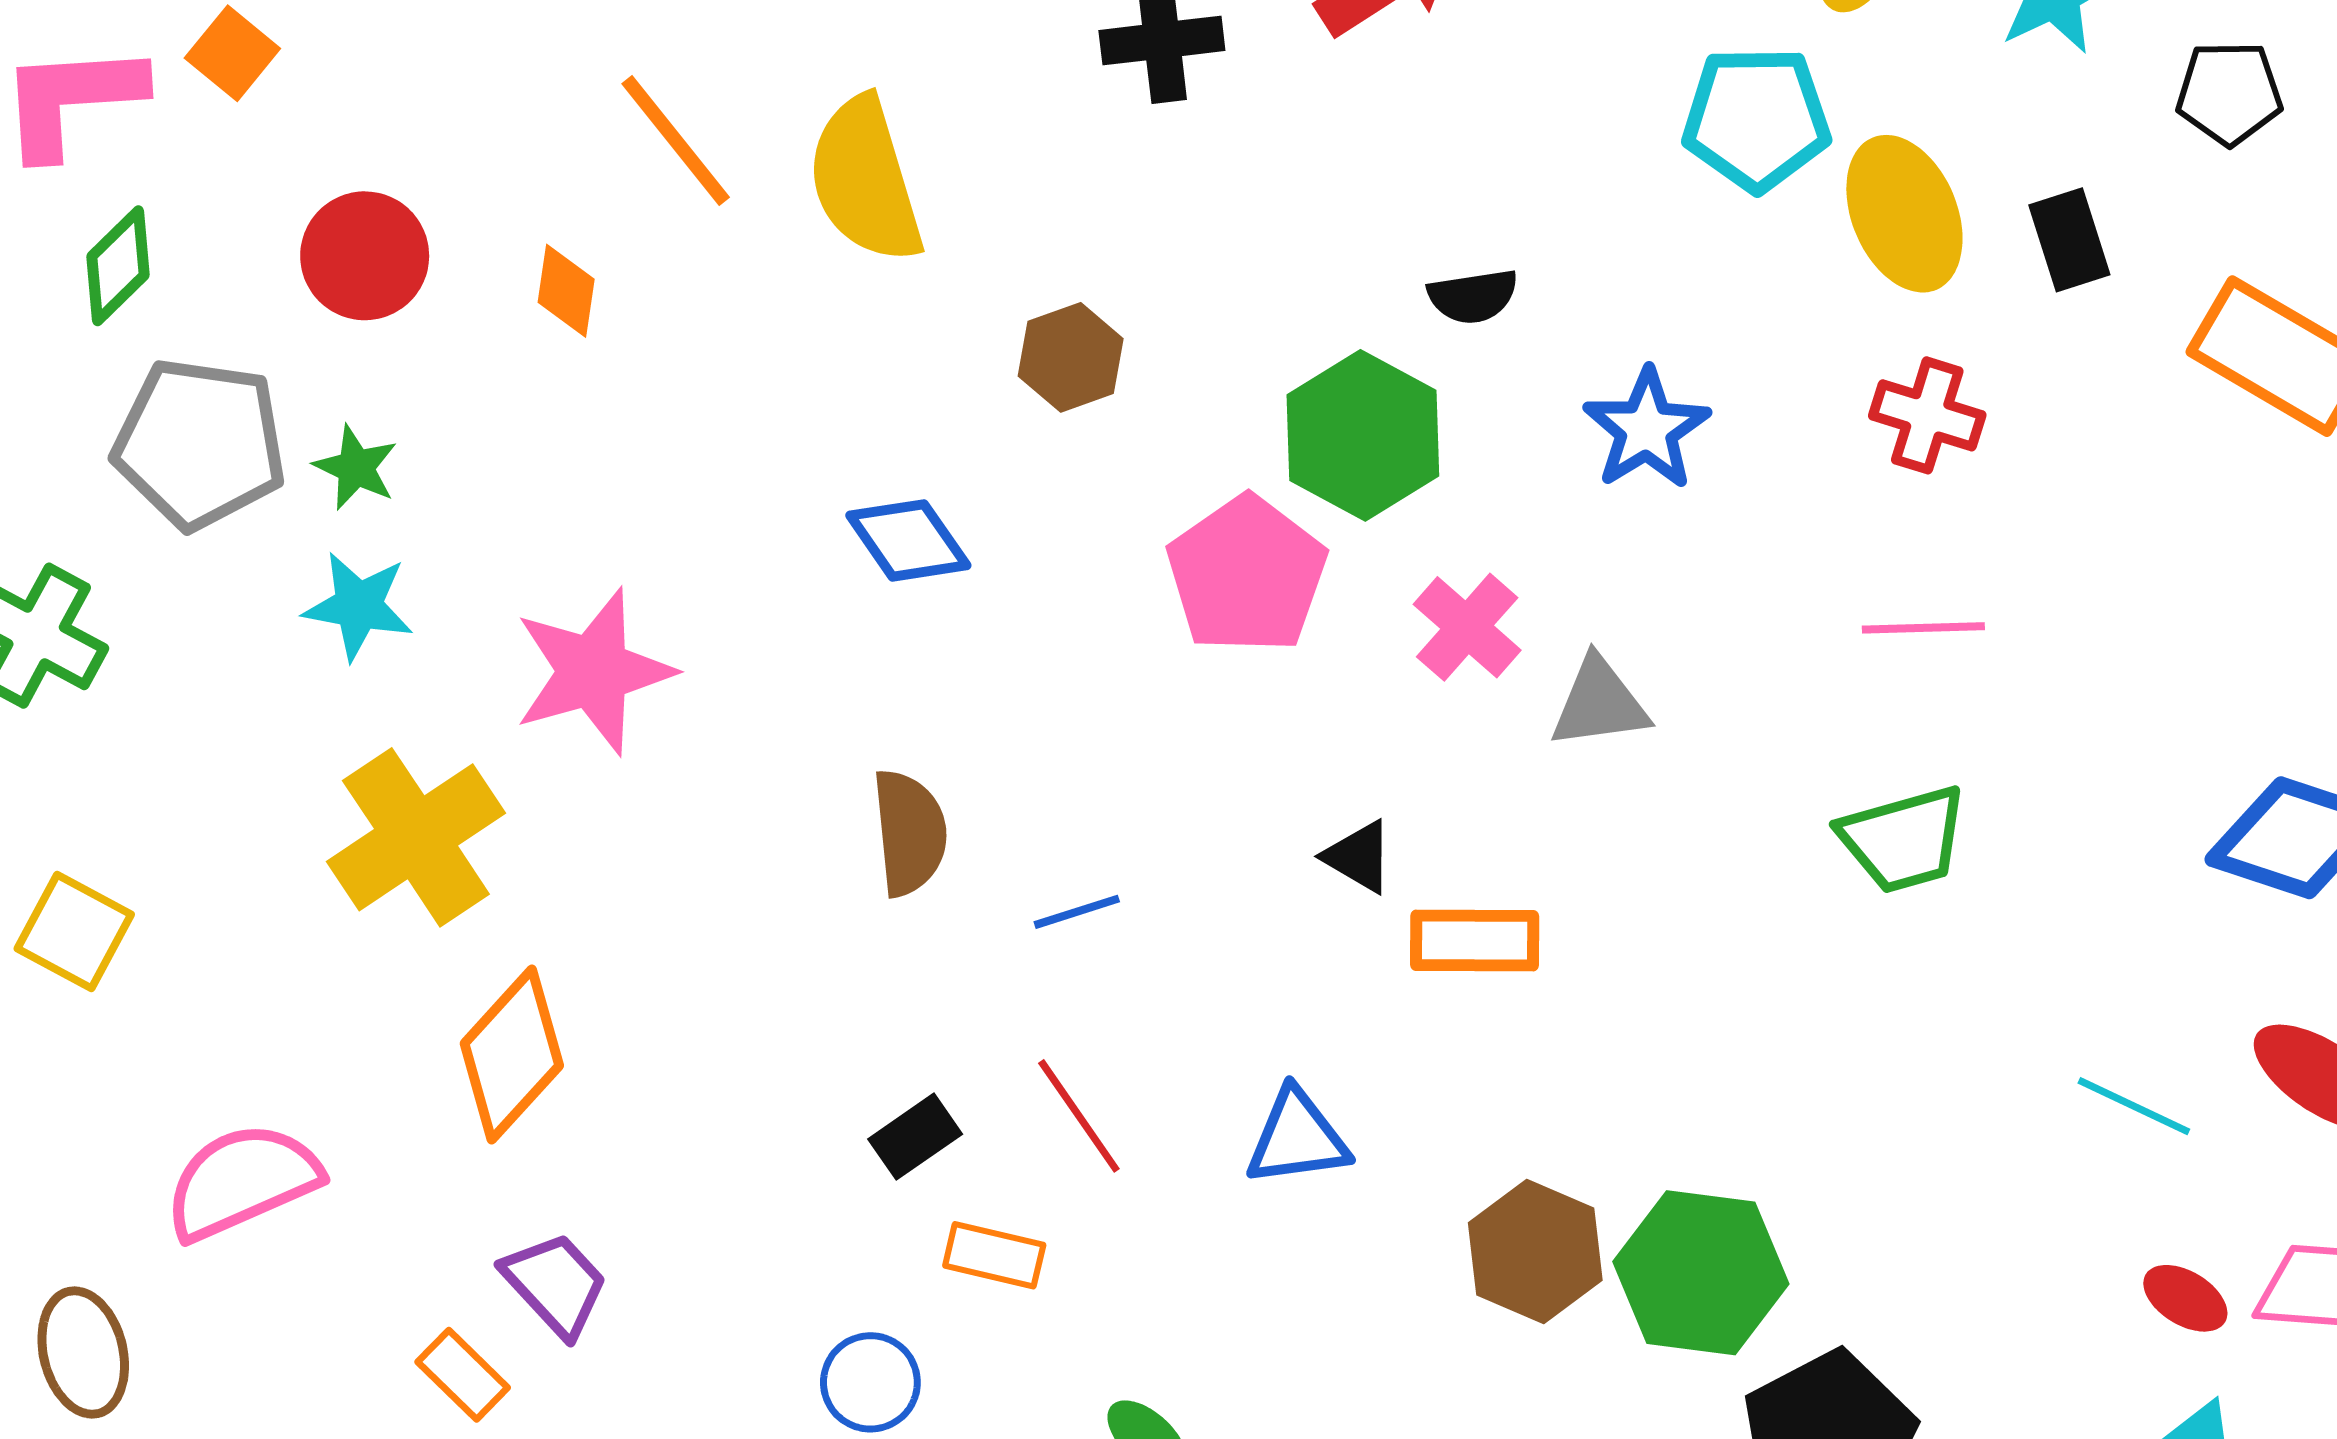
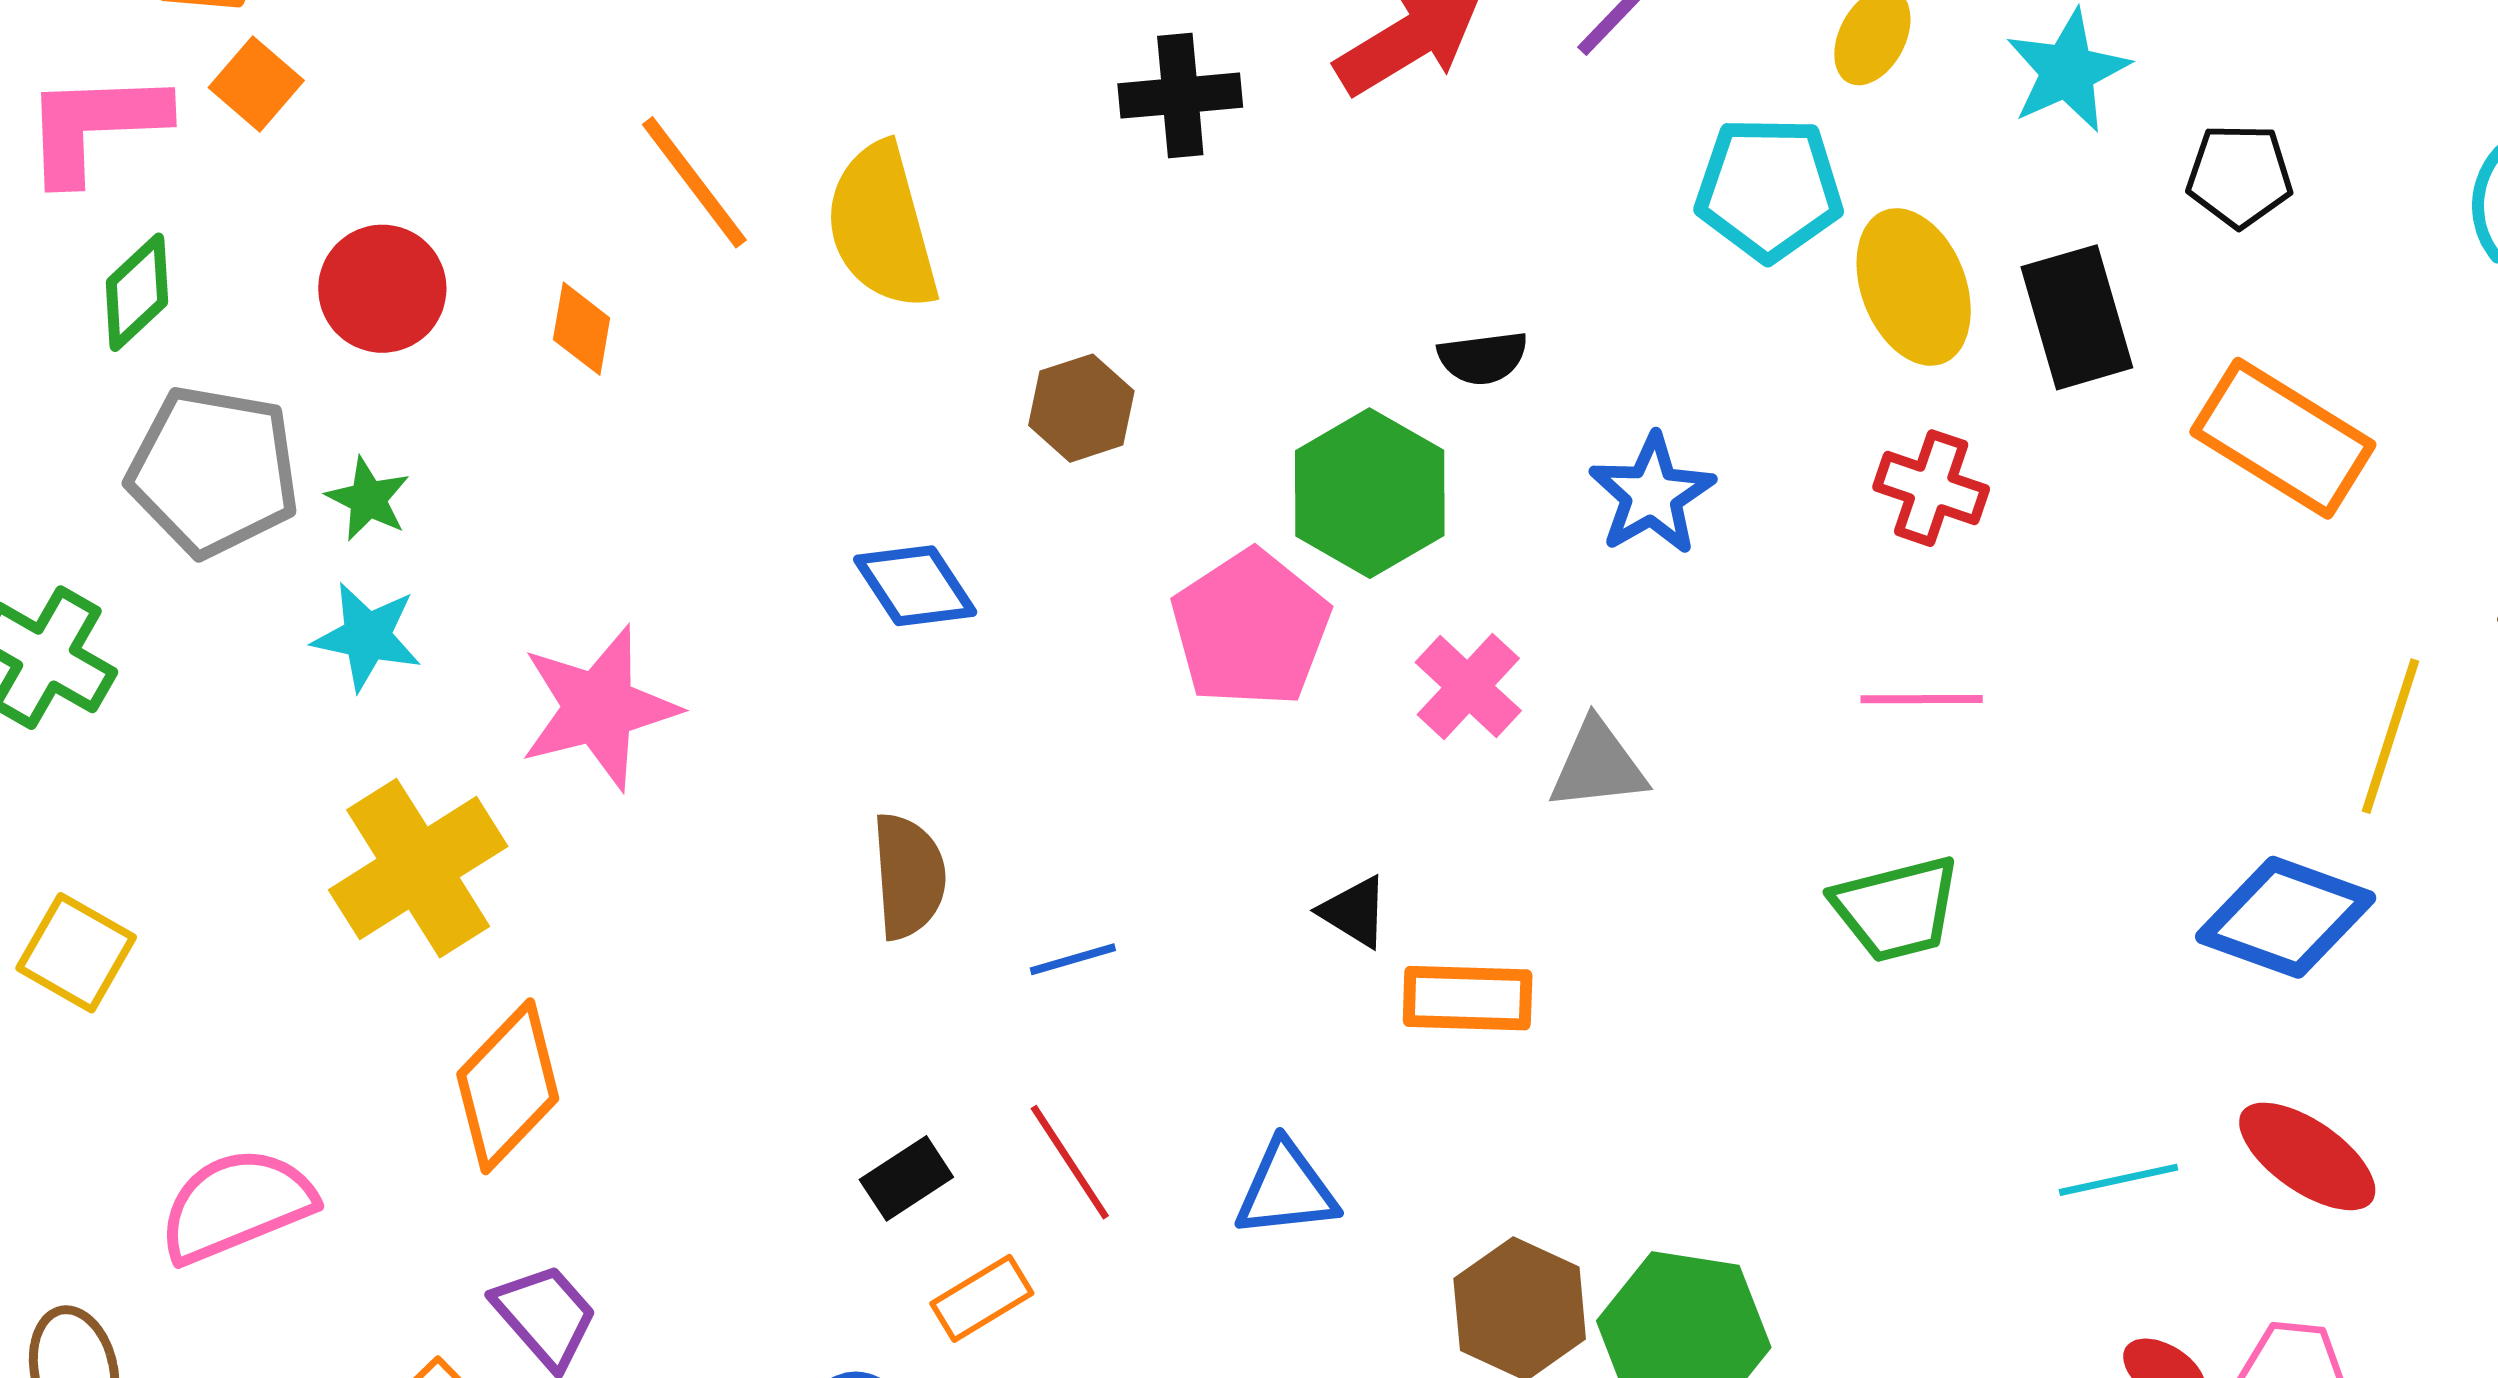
black rectangle: (2069, 240) -> (2077, 317), size x1.4
cyan line: (2134, 1106) -> (2118, 1180), turned -39
orange rectangle: (994, 1255) -> (982, 1298), turned -46

